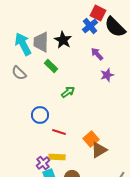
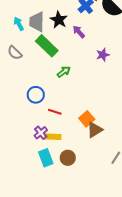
cyan arrow: (23, 44) -> (19, 24), size x0.6
purple arrow: (97, 54) -> (79, 32), moved
green rectangle: (51, 66) -> (47, 46), size x1.6
purple cross: (43, 163) -> (41, 133), moved

